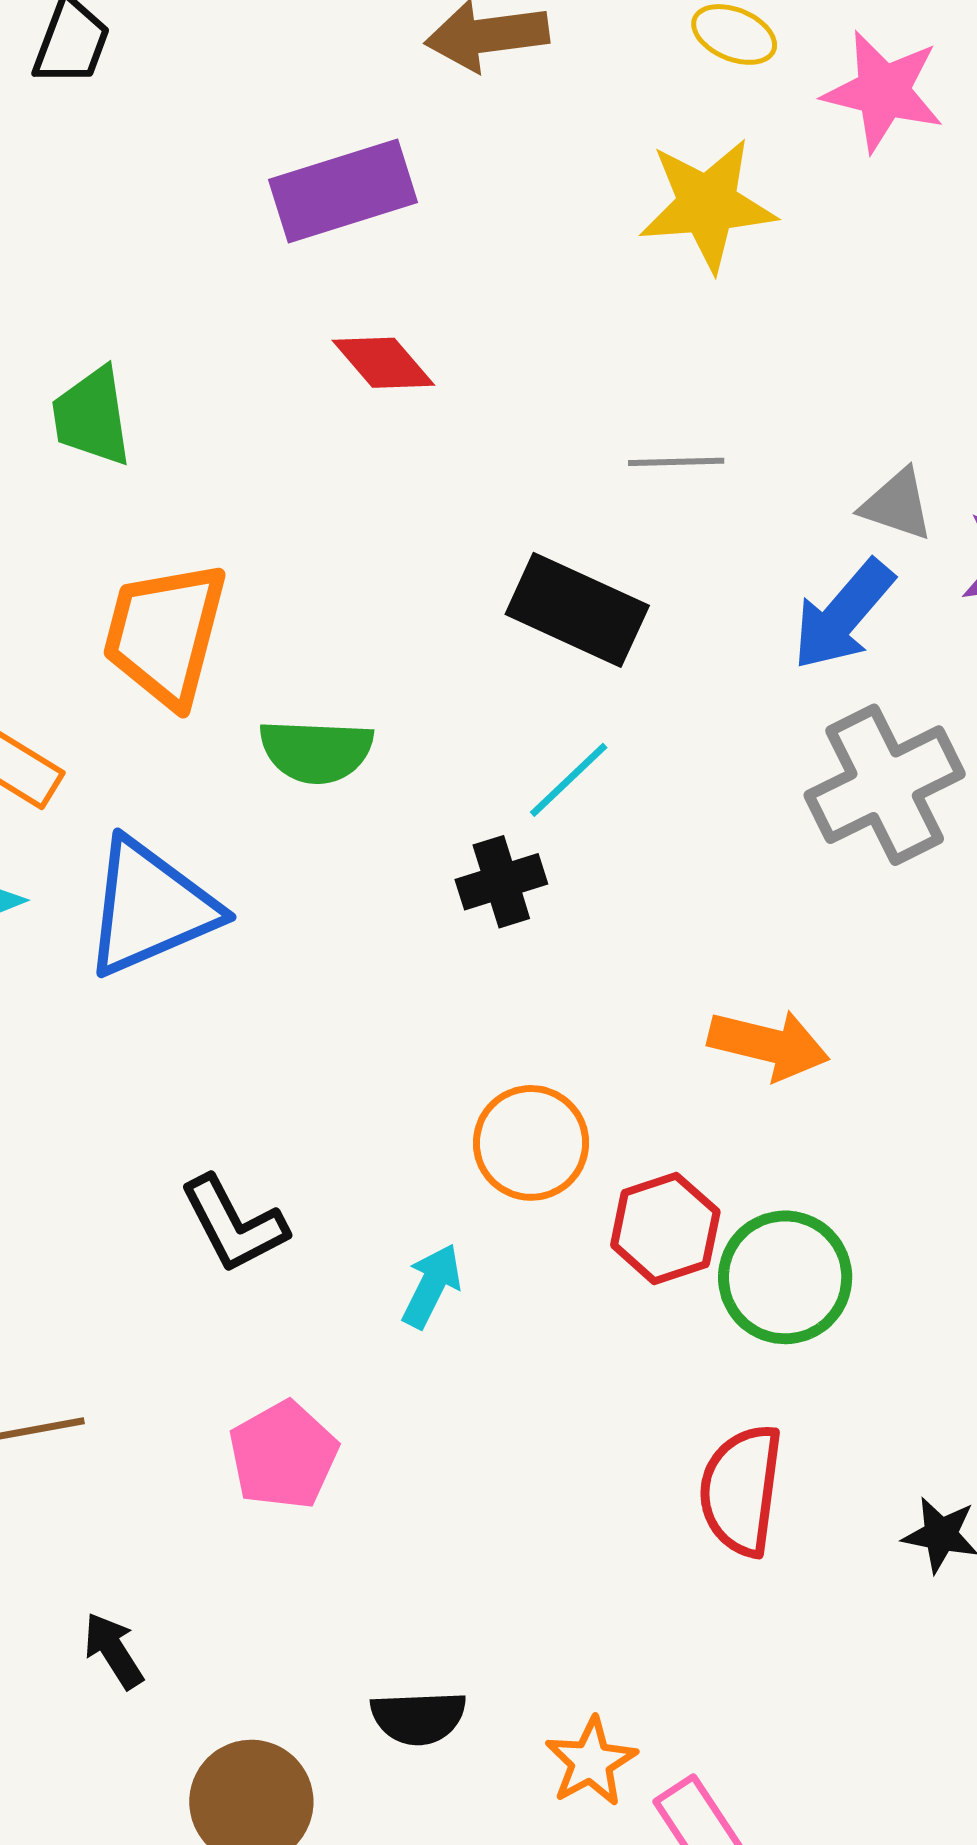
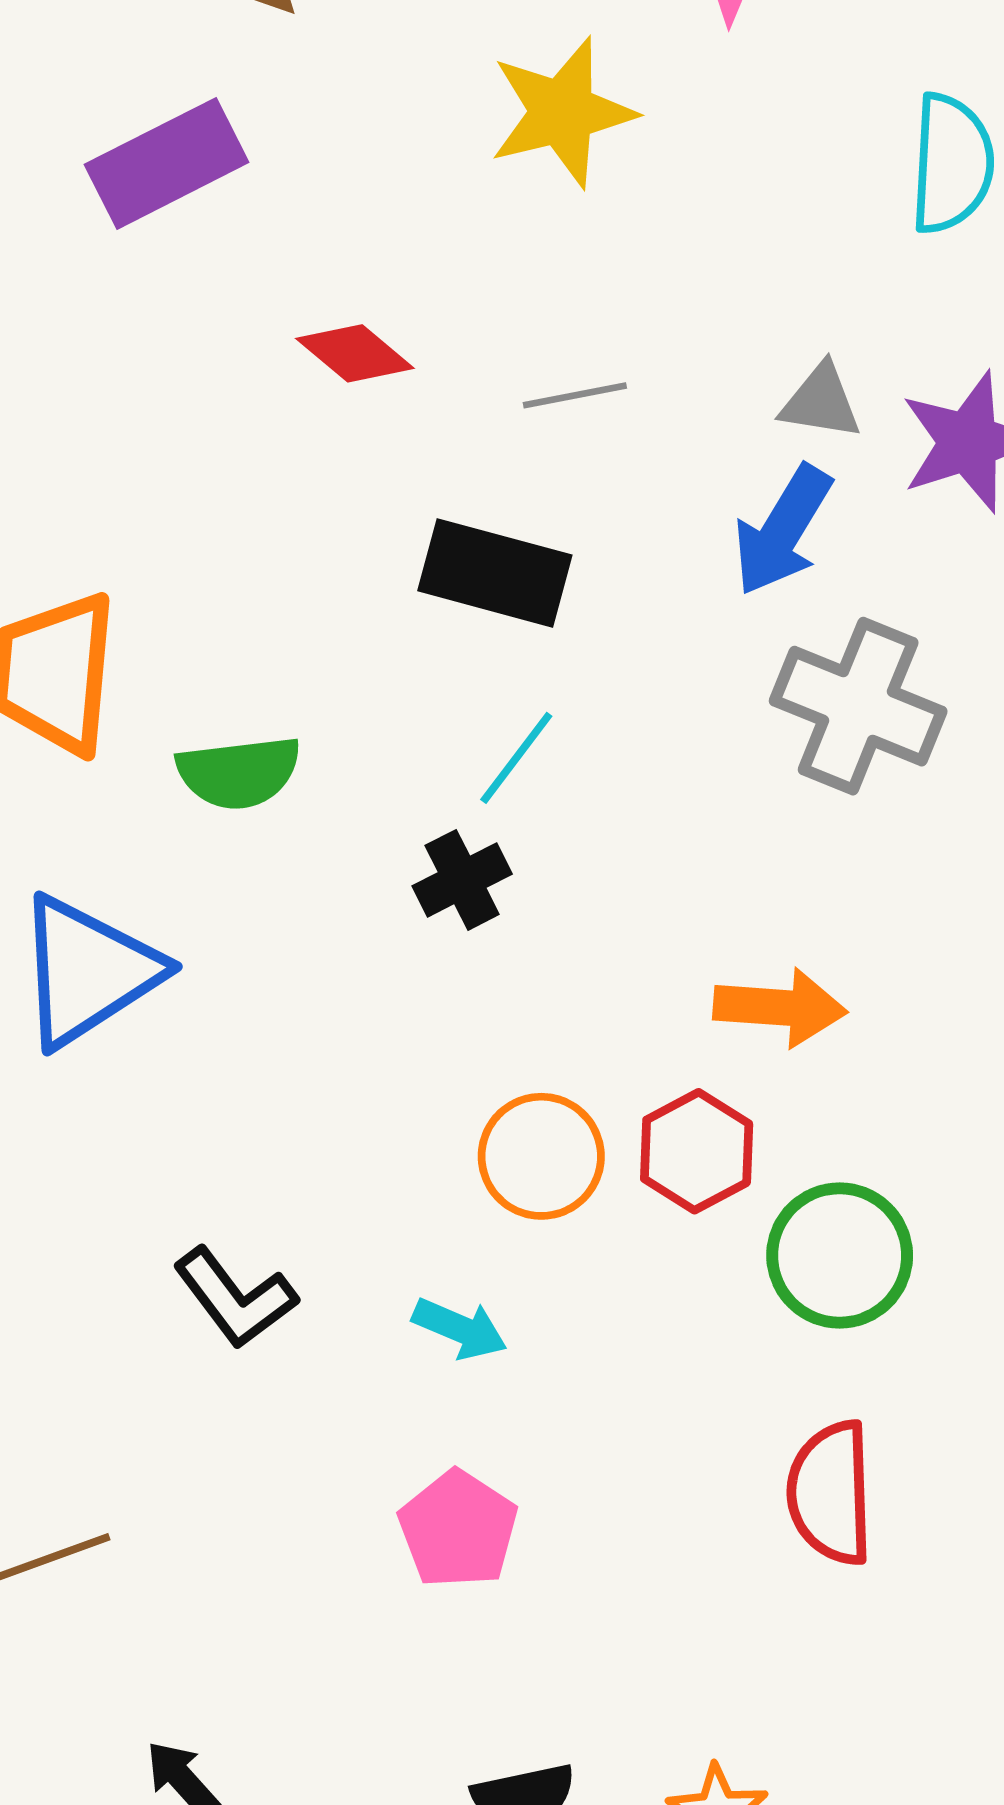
red diamond: (383, 363) -> (355, 353), moved
gray cross: (885, 785) -> (858, 706), turned -32
red hexagon: (665, 1228) -> (697, 1151), moved
cyan arrow: (432, 1286) -> (460, 1329), turned 96
pink pentagon: (283, 1455) -> (458, 1529), moved

